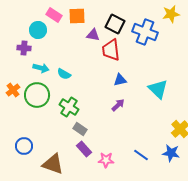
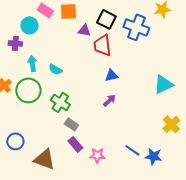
cyan arrow: (41, 68) -> (32, 63), turned -112
cyan triangle: (158, 89) -> (163, 84), moved, turned 50
blue star: (171, 153) -> (153, 156), moved

